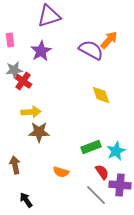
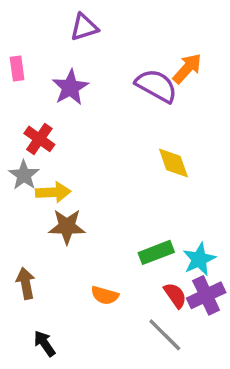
purple triangle: (49, 16) -> (84, 27), size x0.7
gray star: (14, 70) -> (24, 175), moved, turned -30
purple cross: (120, 185) -> (206, 295), moved, turned -30

